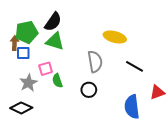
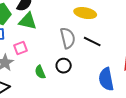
black line: (135, 66) -> (92, 41), moved
green semicircle: (57, 81) -> (40, 72), moved

